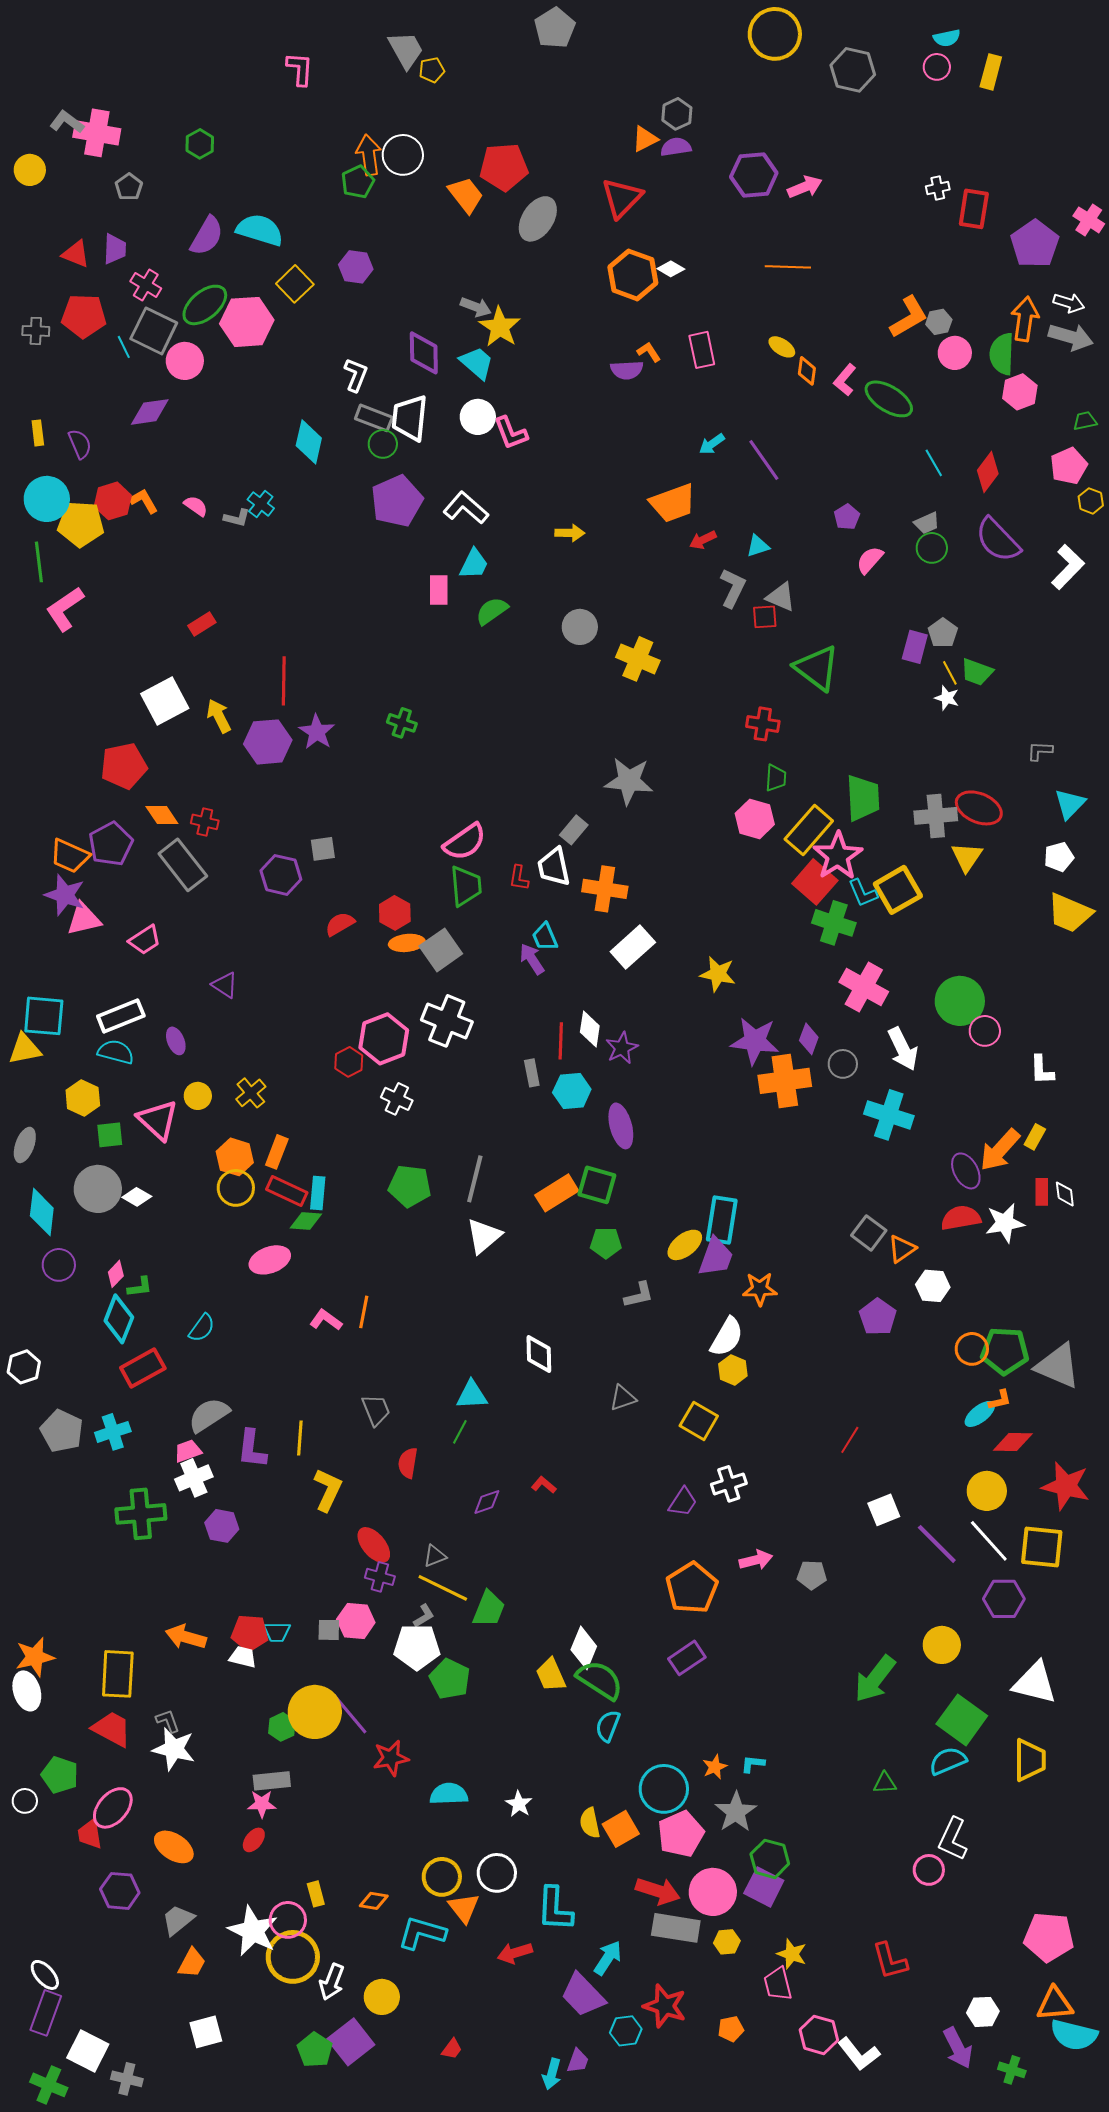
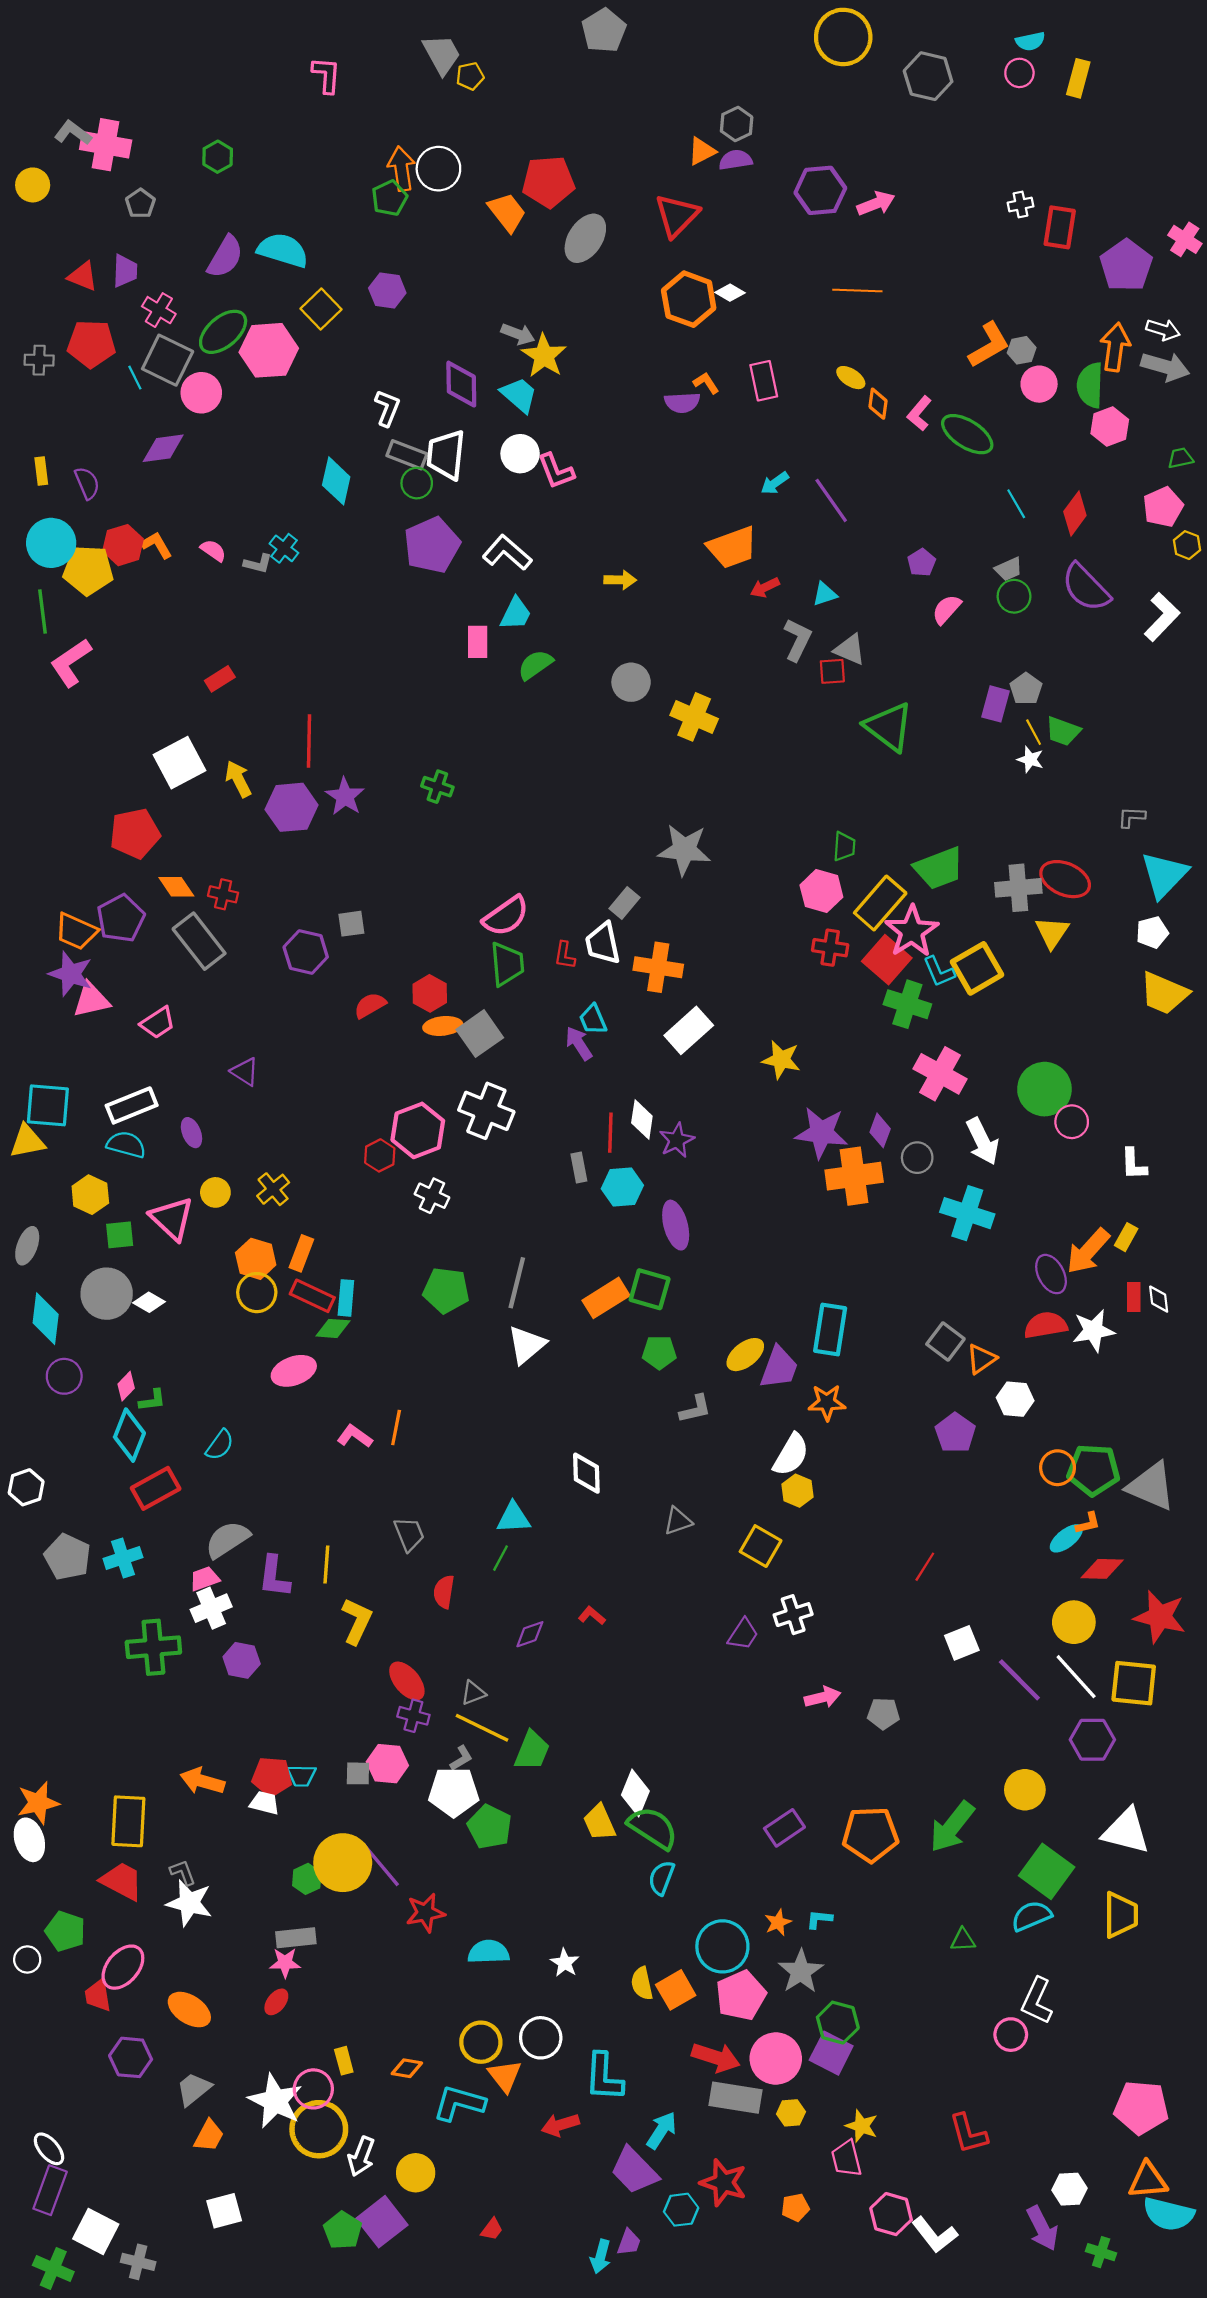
red cross: (763, 724) -> (830, 948), moved
green trapezoid: (863, 798) -> (939, 868), turned 72
cyan triangle: (1070, 804) -> (1164, 875), size x1.4
cyan rectangle: (722, 1220) -> (830, 1330), moved
orange pentagon: (692, 1588) -> (870, 1834), moved, turned 30
purple rectangle: (687, 1658) -> (784, 1828), moved

